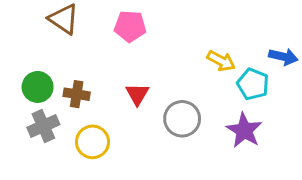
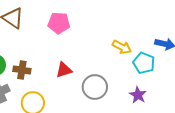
red triangle: (137, 94) -> (64, 70), turned 42
purple star: (244, 130) -> (138, 95), size x0.7

